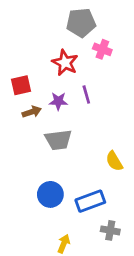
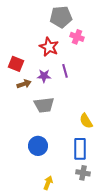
red square: (21, 85) -> (16, 64), turned 35
blue rectangle: (90, 201) -> (80, 149), moved, turned -70

